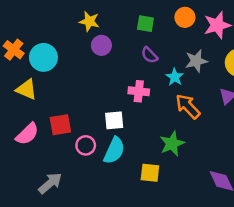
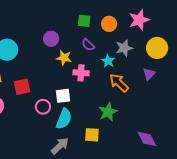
orange circle: (185, 17) -> (109, 24), moved
yellow star: (89, 21) -> (64, 58), moved
red square: (60, 125) -> (22, 87), moved
pink circle: (86, 145) -> (43, 107), moved
gray arrow: (50, 183) -> (60, 146), moved

